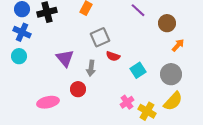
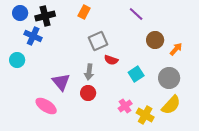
brown circle: (167, 23) -> (155, 40), moved
blue cross: (22, 32) -> (33, 36), moved
purple triangle: (65, 58) -> (61, 82), moved
red circle: (78, 89) -> (88, 93), moved
pink ellipse: (48, 102) -> (46, 106), turned 45

